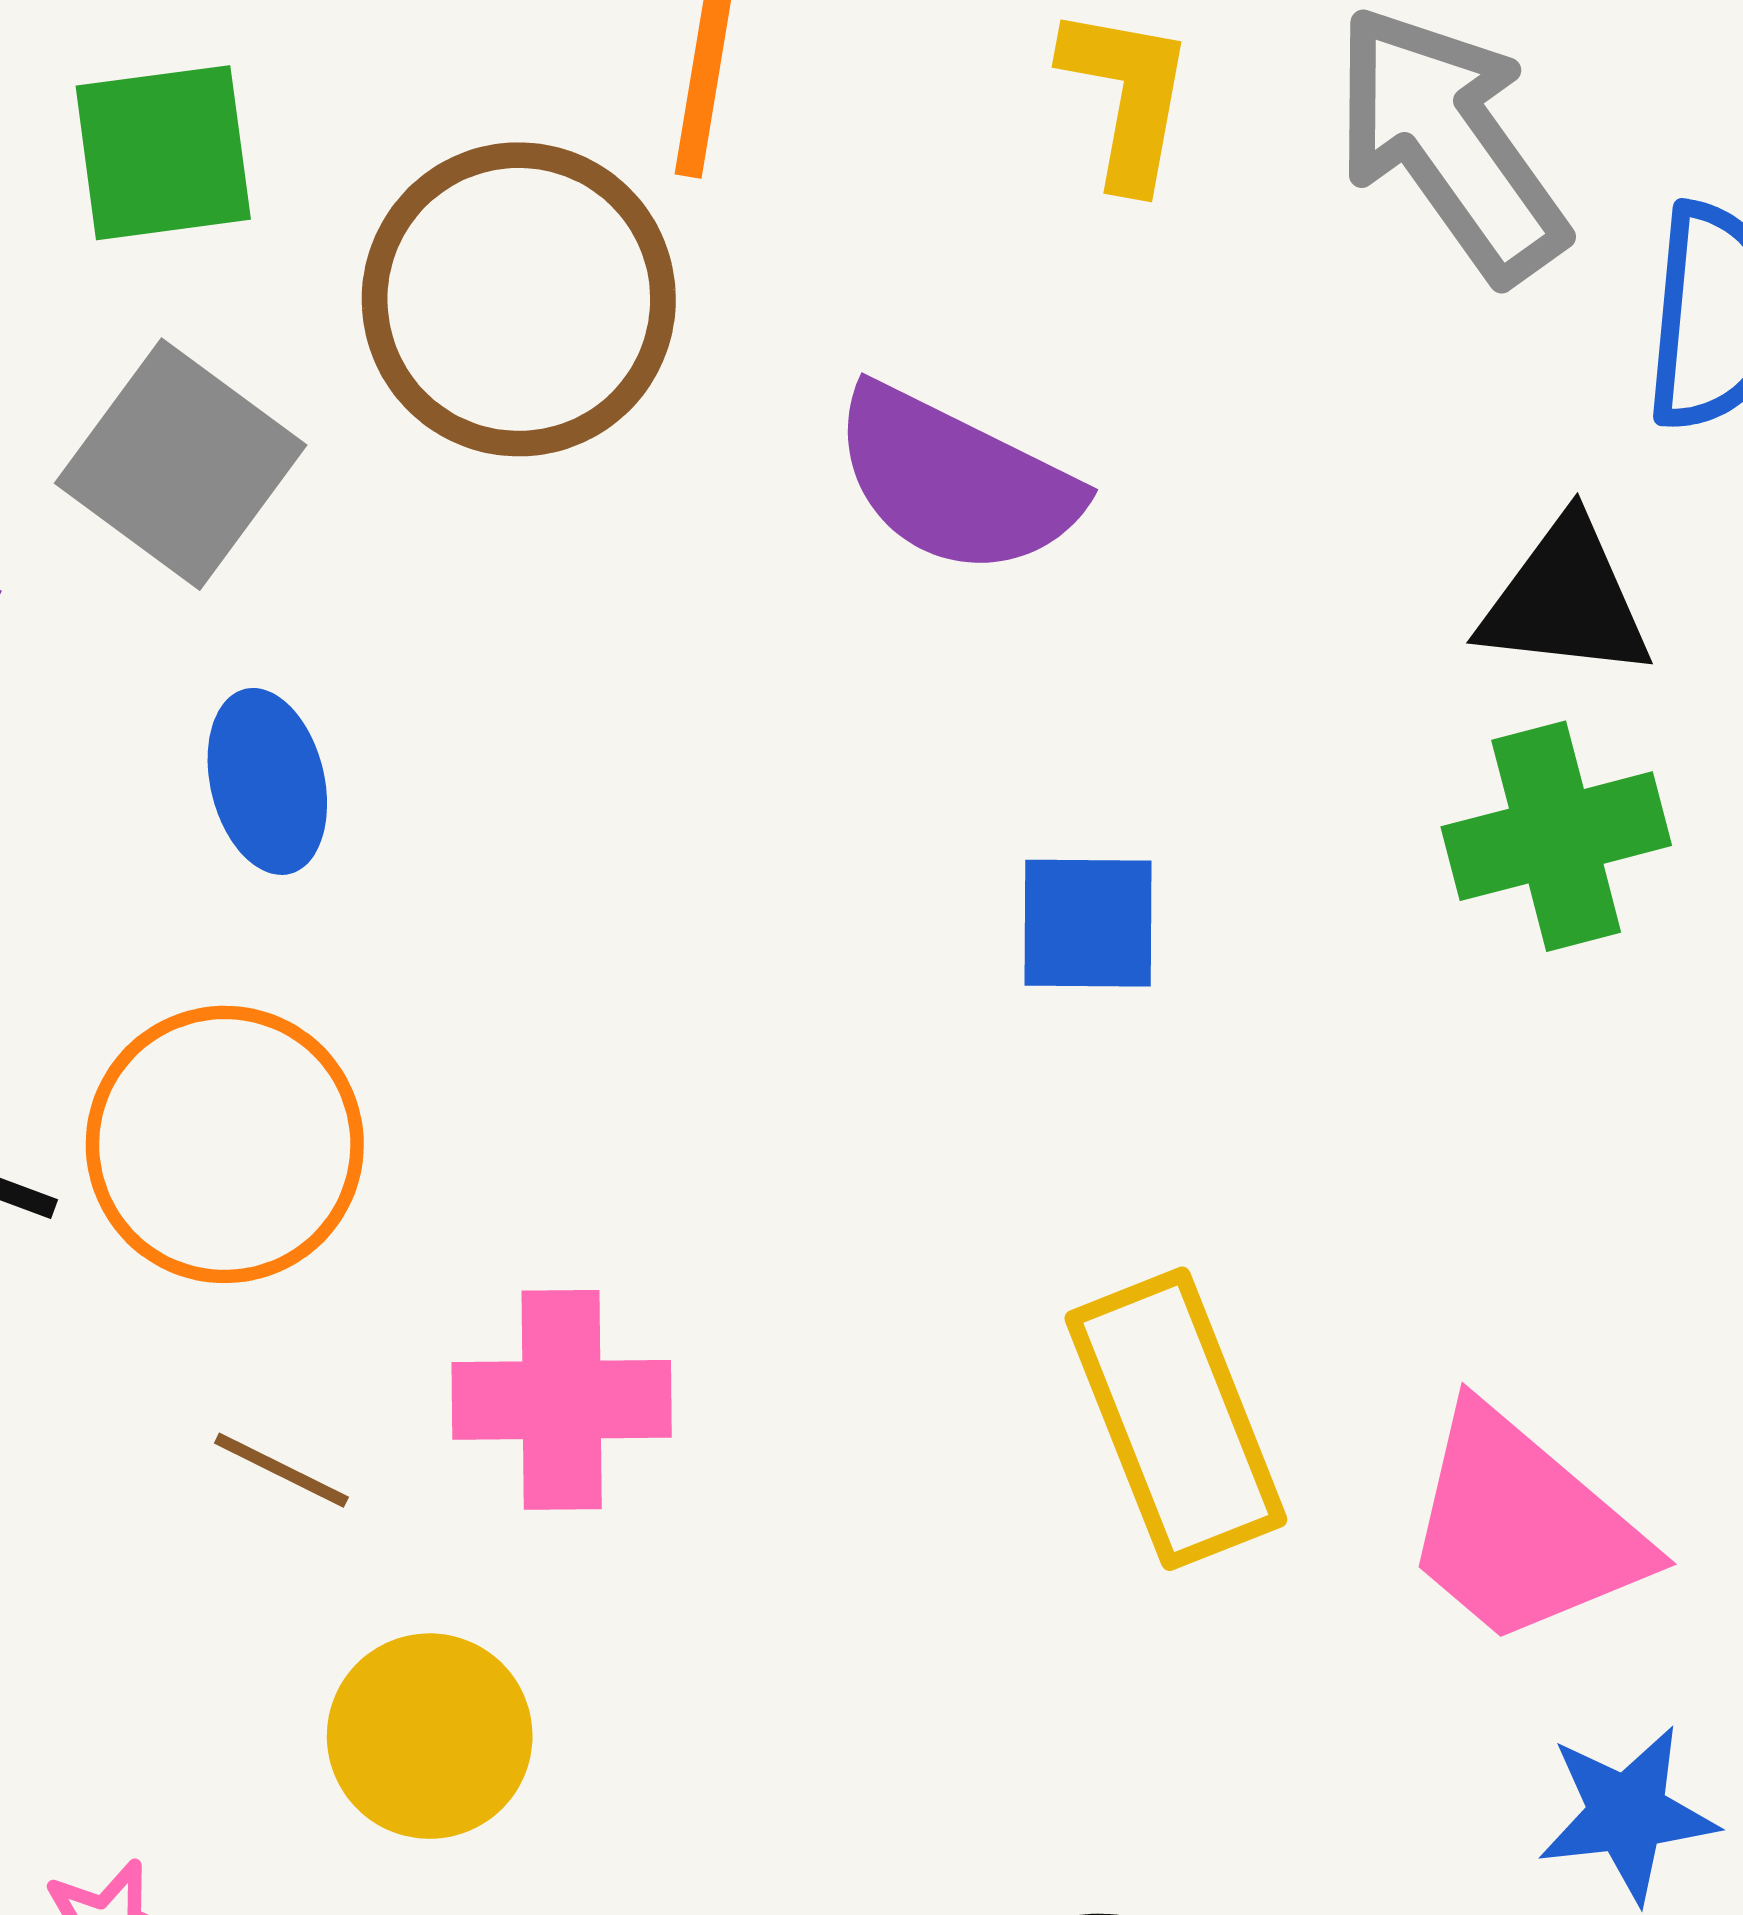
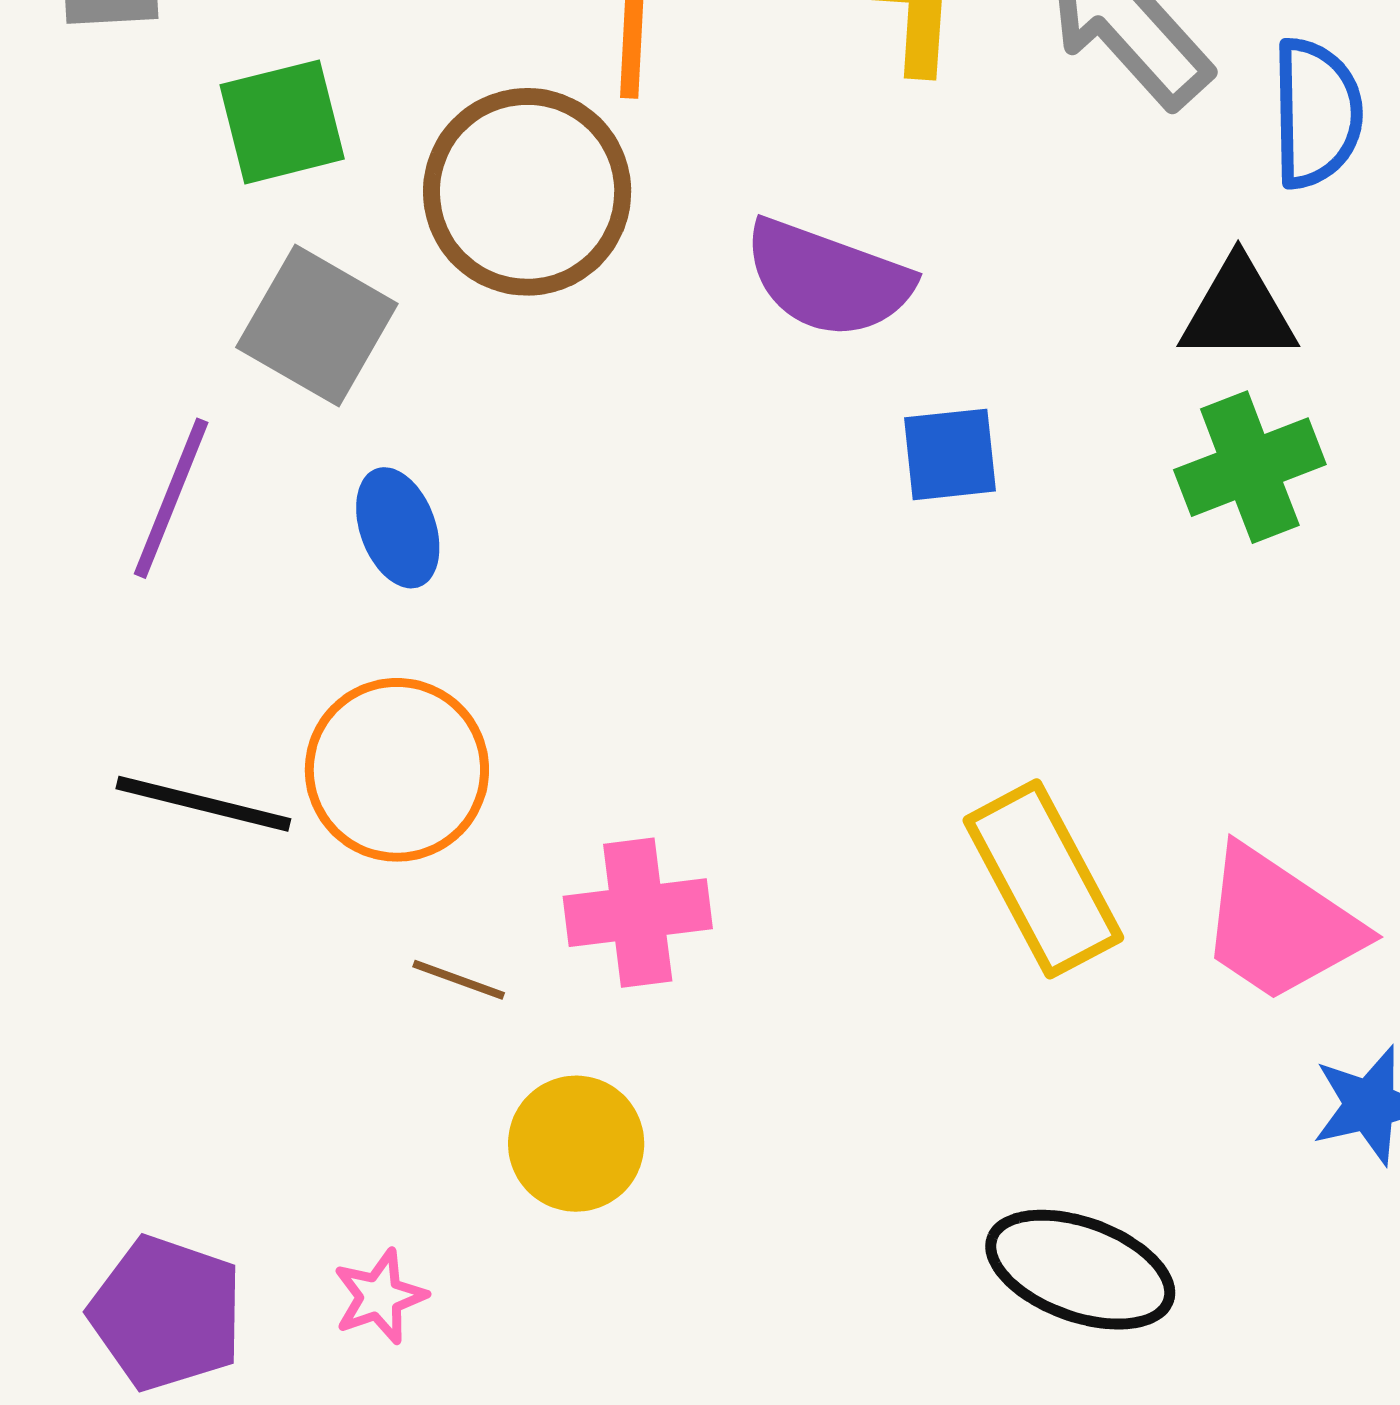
blue square: (1088, 923) -> (950, 454), moved

